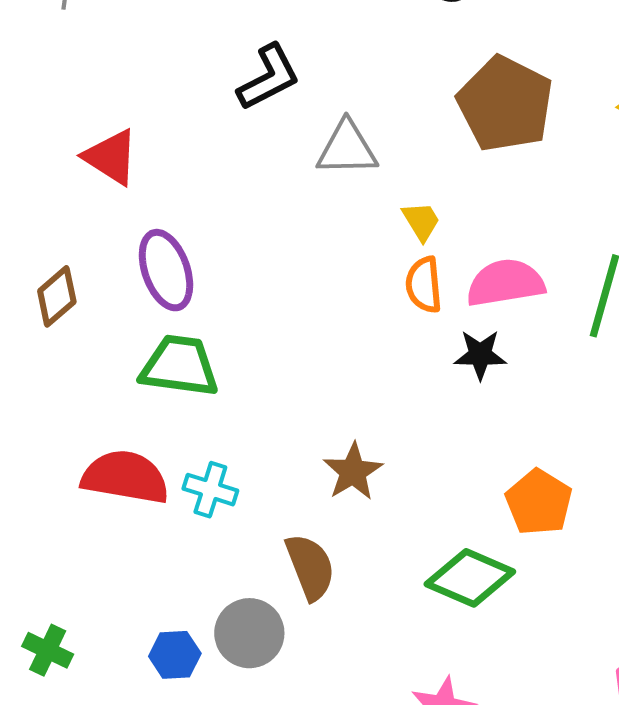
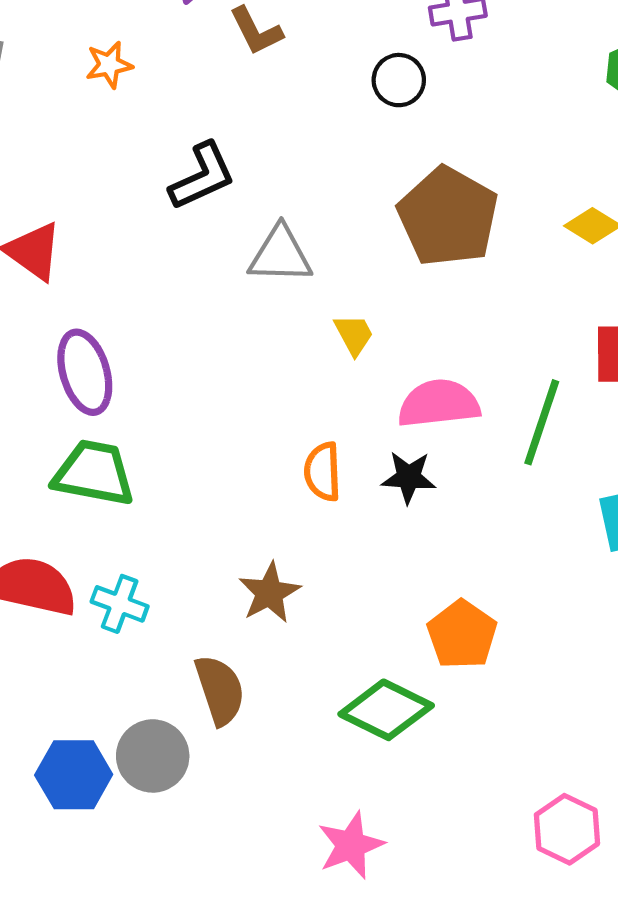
orange semicircle: (424, 285) -> (323, 472), moved
blue hexagon: (175, 655) -> (74, 775), size x1.4

